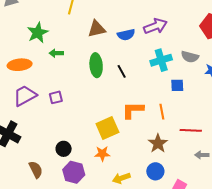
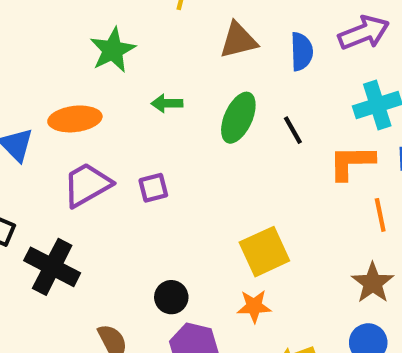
blue semicircle: (126, 35) -> (302, 52), turned -78
green arrow: (56, 53) -> (167, 103), moved
green ellipse: (96, 65) -> (238, 118), turned 30
orange L-shape: (133, 110) -> (352, 162), moved

